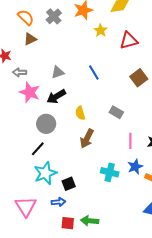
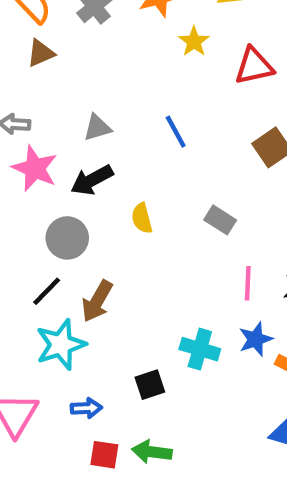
brown arrow: (87, 139) -> (97, 301), moved
black square: (69, 184) -> (150, 385), moved

